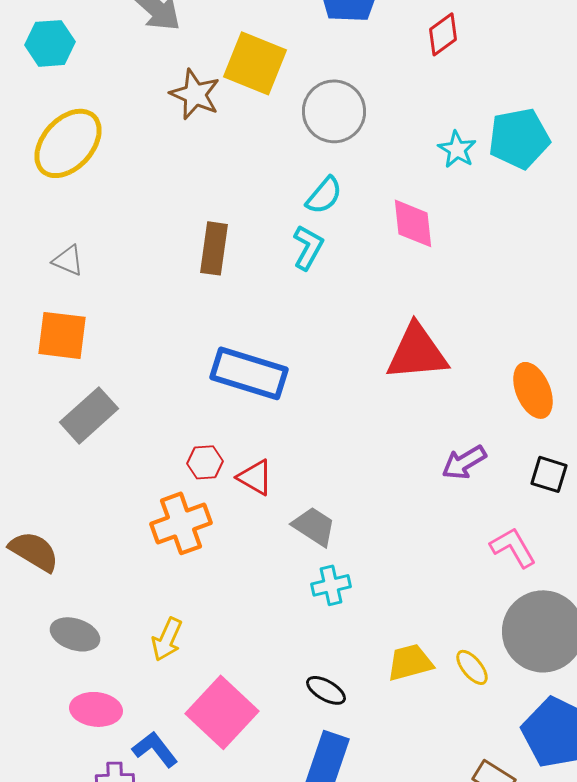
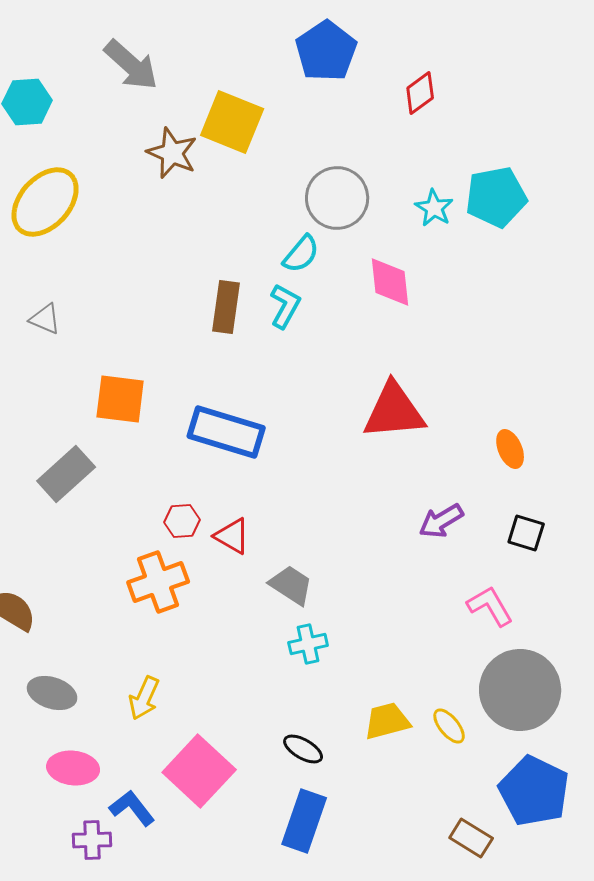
gray circle: (334, 111) -> (337, 198), moved
brown rectangle: (214, 248) -> (226, 307), moved
orange square: (62, 335) -> (120, 399), moved
orange ellipse: (533, 390) -> (510, 449), size x0.7

